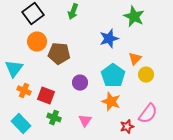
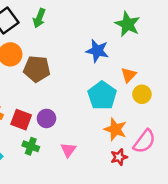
green arrow: (73, 12) -> (39, 18), moved
blue star: (109, 39) -> (97, 51), turned 30
purple circle: (80, 83) -> (46, 118), moved
orange star: (111, 102) -> (115, 129), moved

